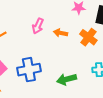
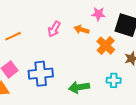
orange arrow: (61, 33) -> (81, 30), moved

